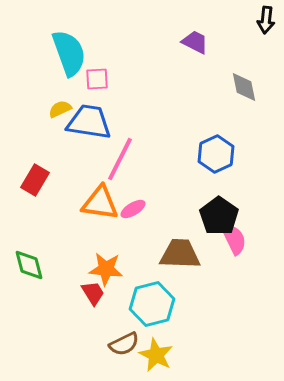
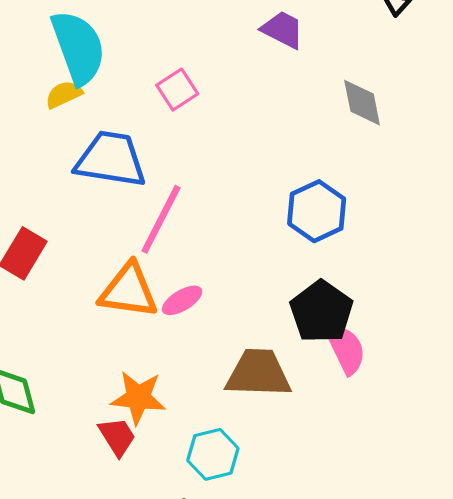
pink square: (97, 79) -> (177, 90), moved, turned -30
yellow semicircle: (60, 109) -> (64, 94), moved
cyan hexagon: (152, 304) -> (213, 454), size x0.7

